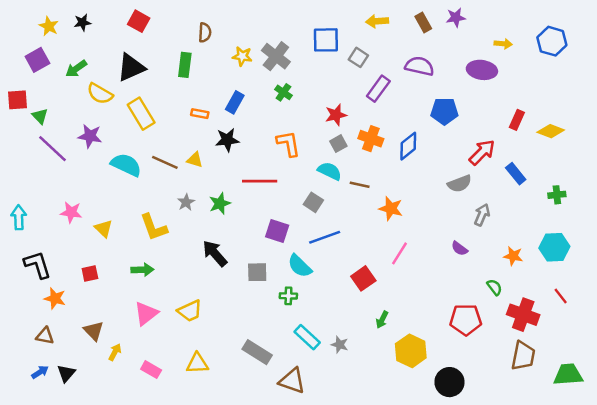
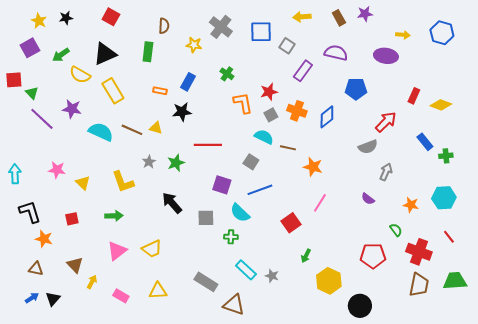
gray cross: (276, 56) -> (221, 27), moved
orange L-shape: (288, 144) -> (243, 103), moved
blue rectangle: (516, 174) -> (425, 142), moved
green trapezoid: (568, 375) -> (455, 281), moved

